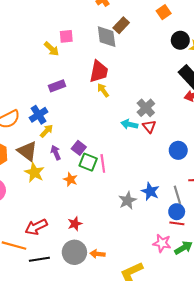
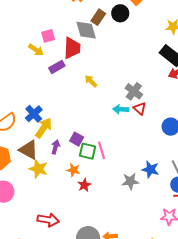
black circle: (180, 40) -> (120, 13), moved
red trapezoid: (99, 71) -> (72, 48), moved
purple rectangle: (57, 86) -> (57, 67), moved
yellow arrow: (47, 131) -> (44, 128), size x1.5
purple arrow: (56, 153) -> (56, 147), turned 48
gray star: (128, 200) -> (130, 181), turned 30
red star: (75, 224) -> (84, 185), moved
red arrow: (36, 227) -> (48, 220), turned -135

